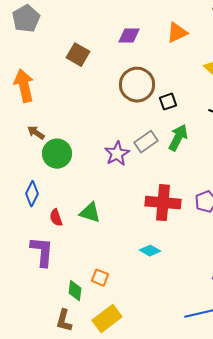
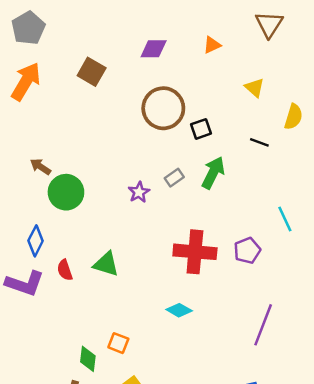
orange triangle: (177, 33) -> (212, 45), size x0.7
orange arrow: (24, 86) -> (26, 82), moved, turned 44
gray rectangle: (146, 142) -> (174, 178), size x0.7
purple star: (117, 154) -> (139, 192), size x0.7
purple L-shape: (42, 252) -> (25, 283), moved, turned 104

